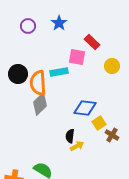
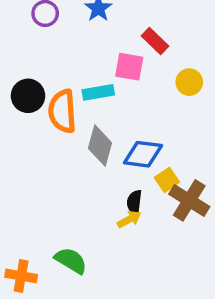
gray diamond: (40, 104) -> (100, 146), moved, turned -30
brown cross: (112, 135) -> (189, 200), size x1.6
black semicircle: (70, 136) -> (134, 202), moved

